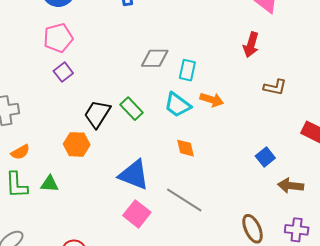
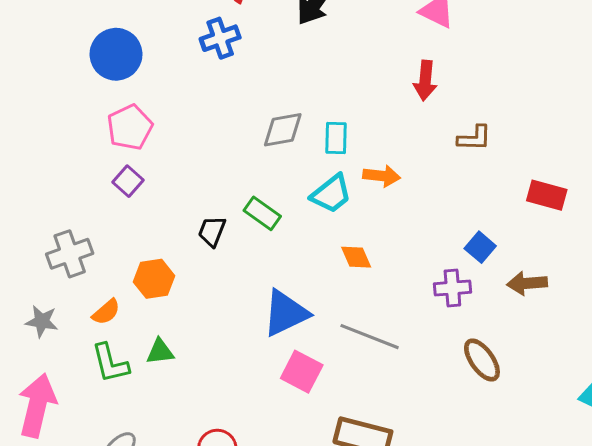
purple square: (63, 72) -> (128, 181), moved
cyan trapezoid: (178, 105) -> (331, 194), turned -64
black trapezoid: (97, 114) -> (212, 231), size x0.7
orange hexagon: (77, 144) -> (154, 279), moved
blue triangle: (134, 175) -> (285, 313), turned -36
purple cross: (297, 230) -> (452, 288), moved

